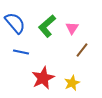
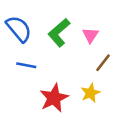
yellow star: (72, 83) -> (90, 93), moved

